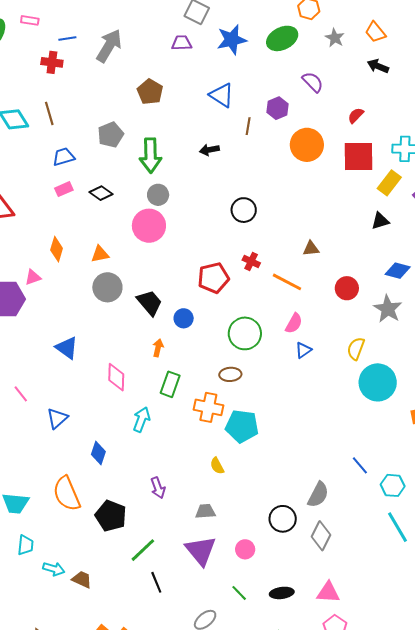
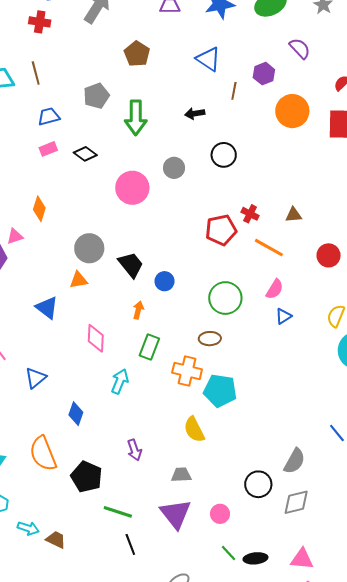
gray circle: (158, 195) -> (174, 168), moved
black circle: (244, 210) -> (224, 155), moved
orange triangle: (100, 254) -> (79, 280), moved
red cross: (251, 261) -> (250, 214), moved
red pentagon: (213, 278) -> (221, 230), moved
yellow semicircle: (217, 466) -> (194, 430), size x1.5
gray diamond: (321, 536) -> (296, 502), turned 48
green line: (143, 550) -> (118, 512), turned 60
green line: (239, 593) -> (228, 553), moved

